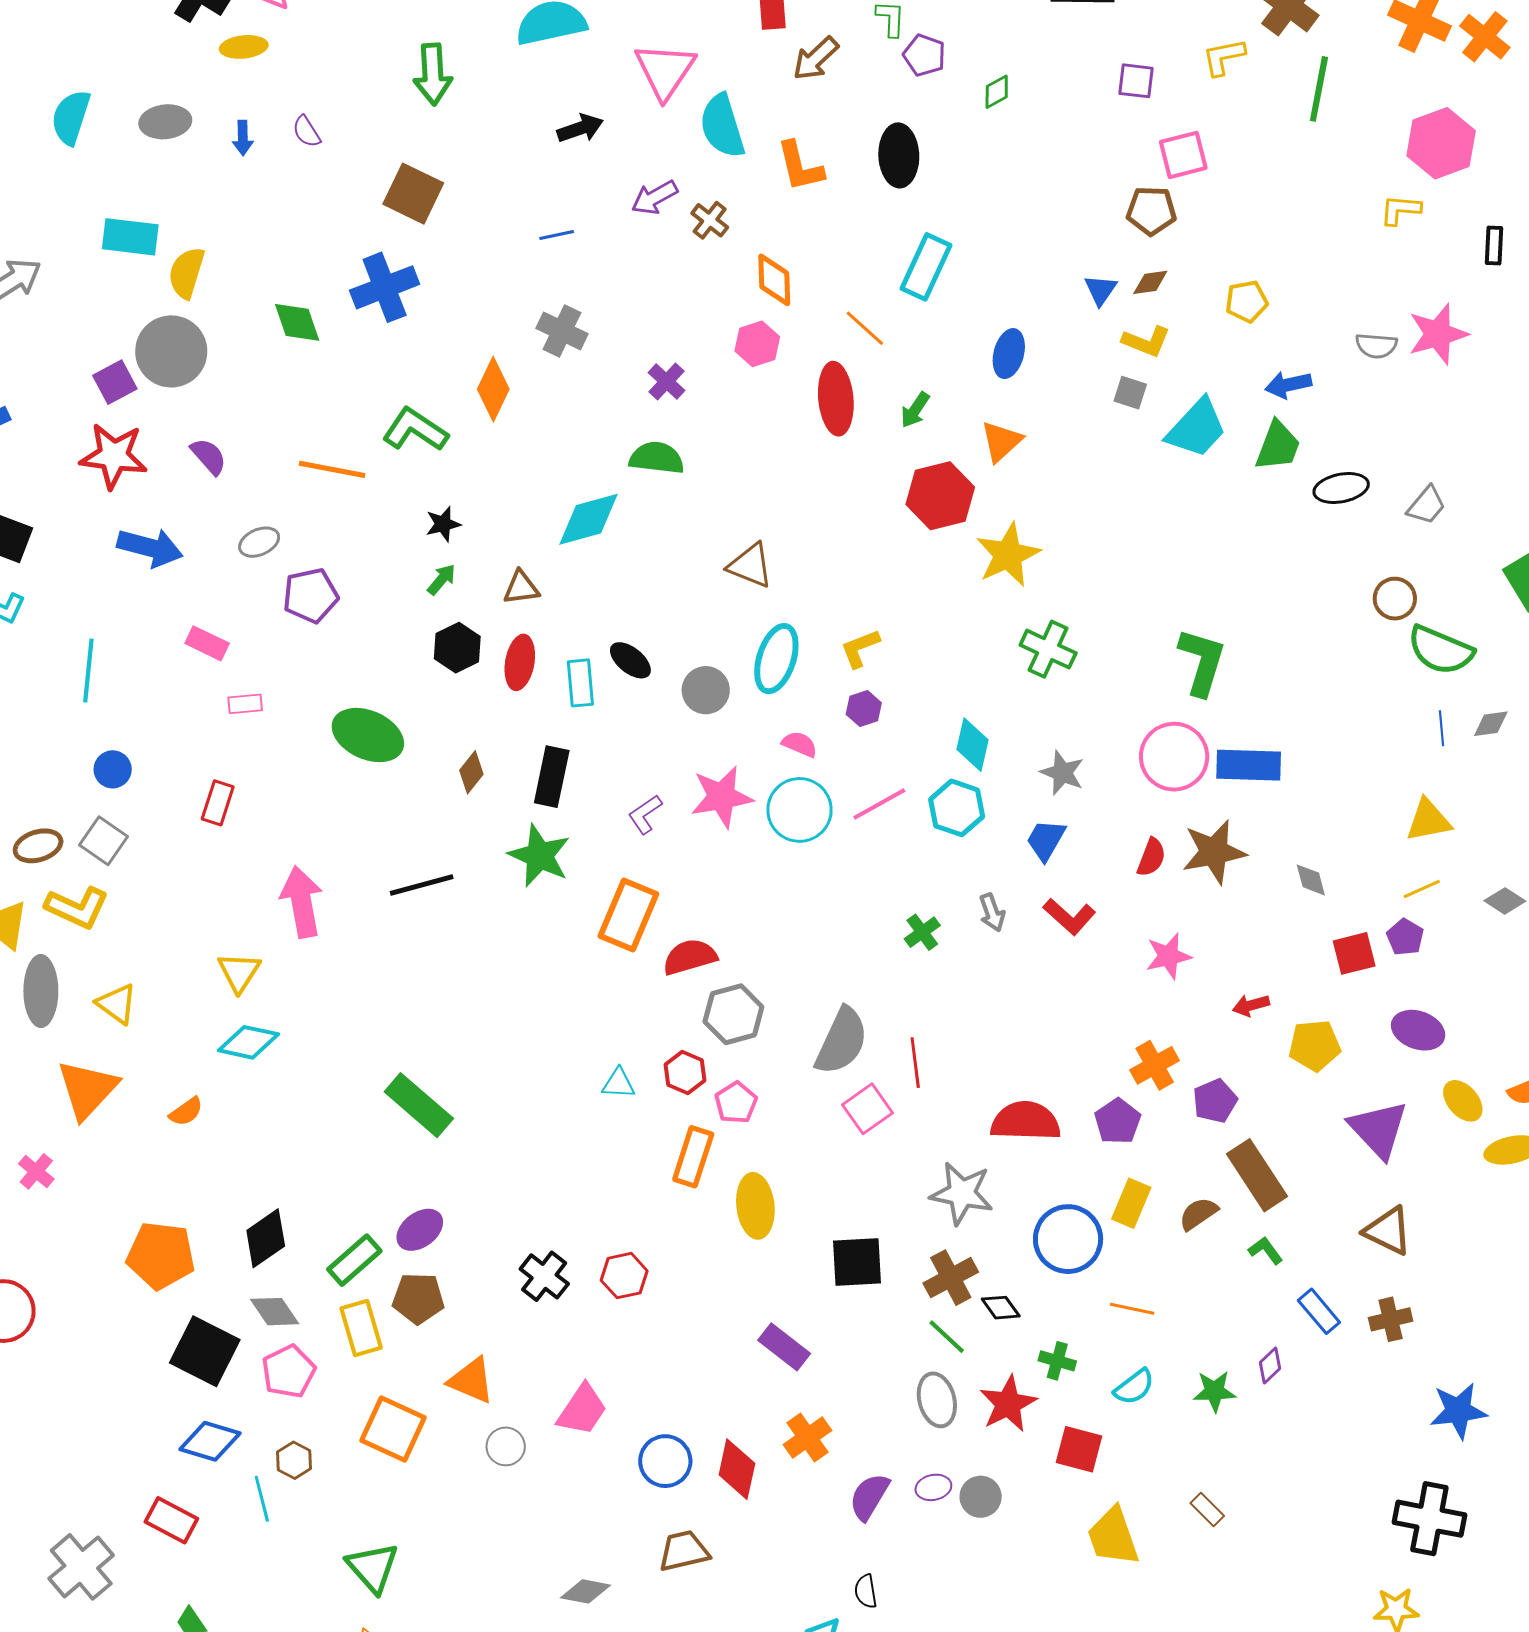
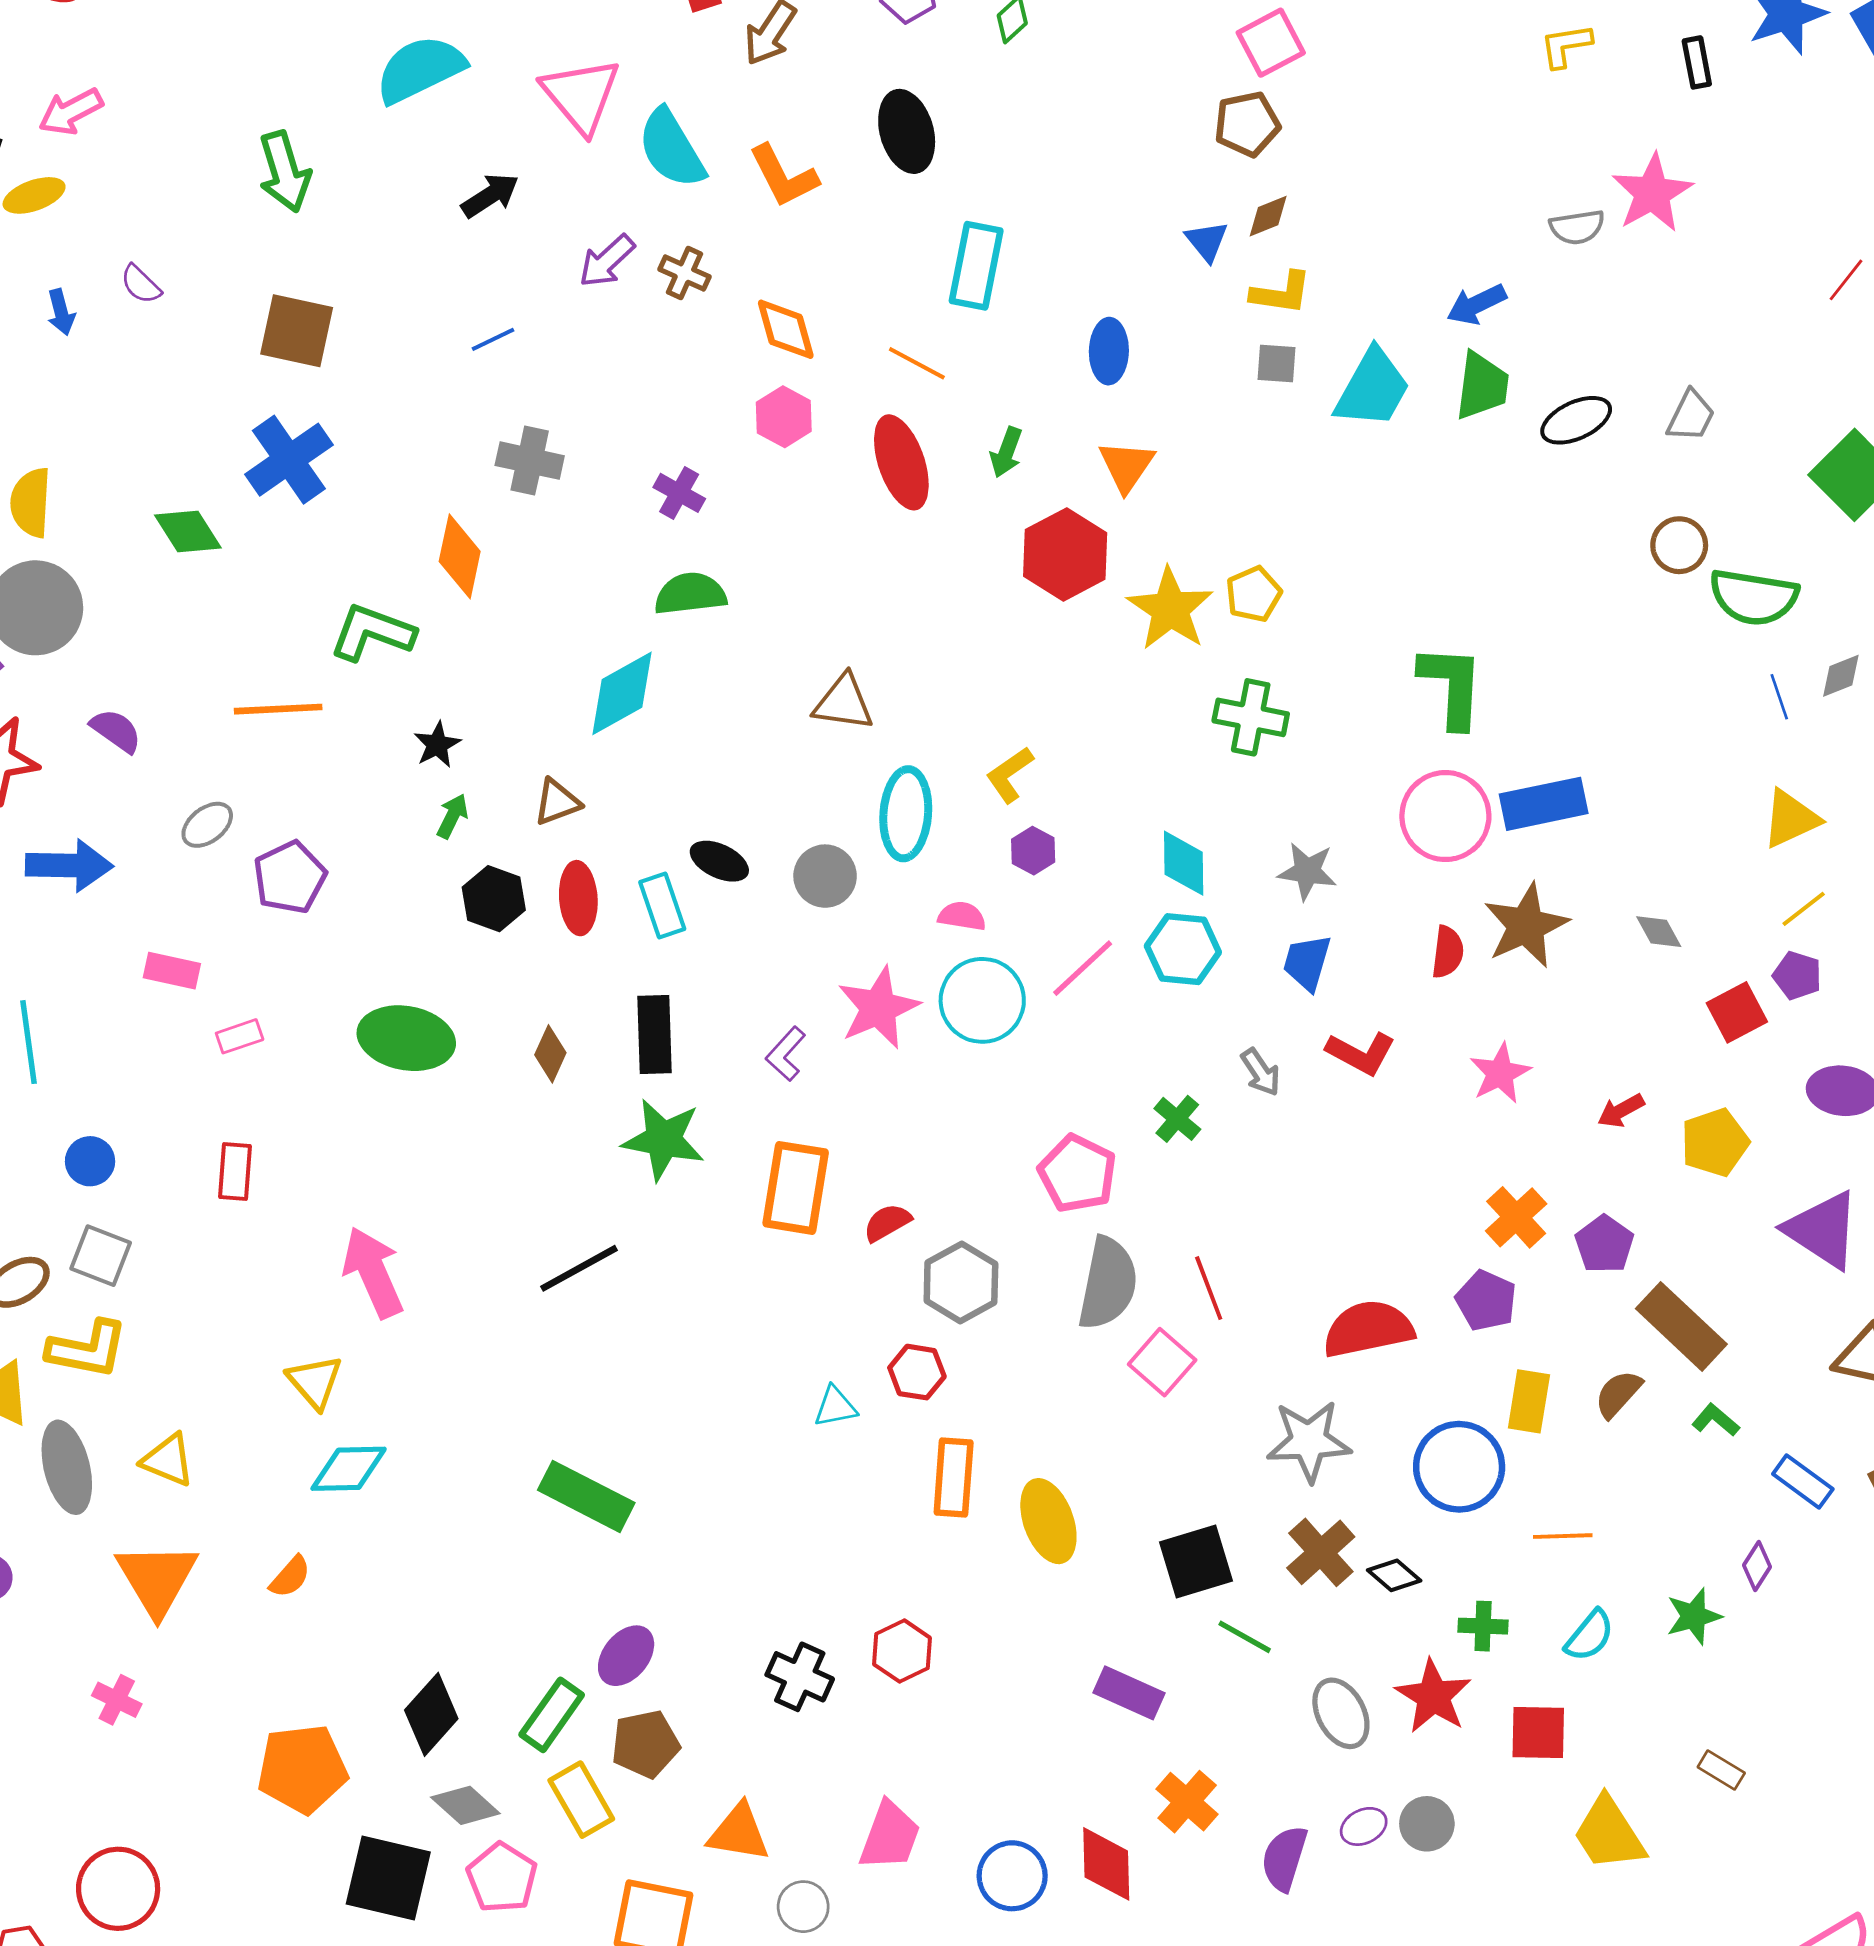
yellow pentagon: (1247, 301) -> (1254, 594), moved
black line: (422, 885) -> (579, 1268), moved
red semicircle: (690, 957) -> (887, 1223), size x0.7
pink pentagon: (736, 1103) -> (1077, 1174), moved, size x1.4
green line: (947, 1337) -> (1245, 1637), moved

